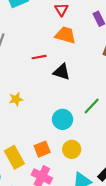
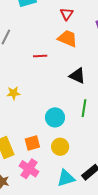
black triangle: (62, 72) -> (77, 76), moved
green line: (92, 106) -> (84, 108), turned -42

